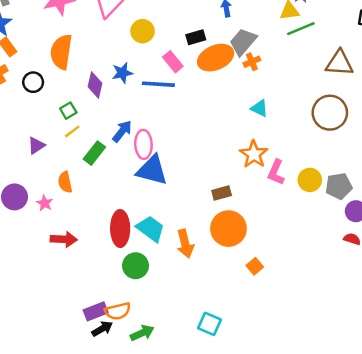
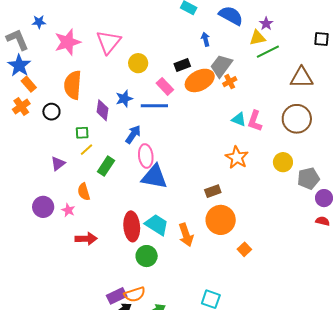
green square: (68, 111) -> (82, 133), turned 32
blue arrow: (122, 131) -> (133, 134), moved
pink L-shape: (276, 172) -> (255, 121), moved
yellow circle: (310, 180) -> (283, 162), moved

